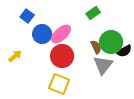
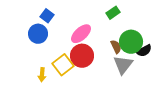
blue circle: (42, 34) -> (38, 34), moved
yellow arrow: (15, 56) -> (42, 75), moved, turned 136
yellow square: (59, 84) -> (63, 65), moved, turned 30

